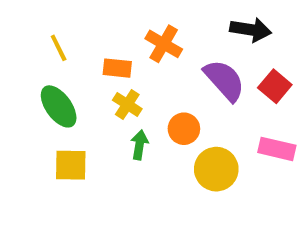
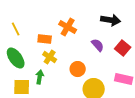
purple semicircle: (224, 80) -> (98, 45), size x0.6
green arrow: (139, 145) -> (40, 77), moved

